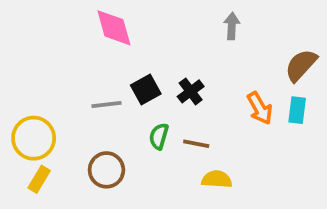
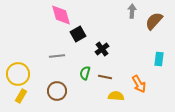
gray arrow: (232, 26) -> (132, 11), moved
brown semicircle: (301, 65) -> (154, 21), moved
black square: (146, 90) -> (78, 34), moved
orange arrow: (260, 108) -> (139, 84), moved

